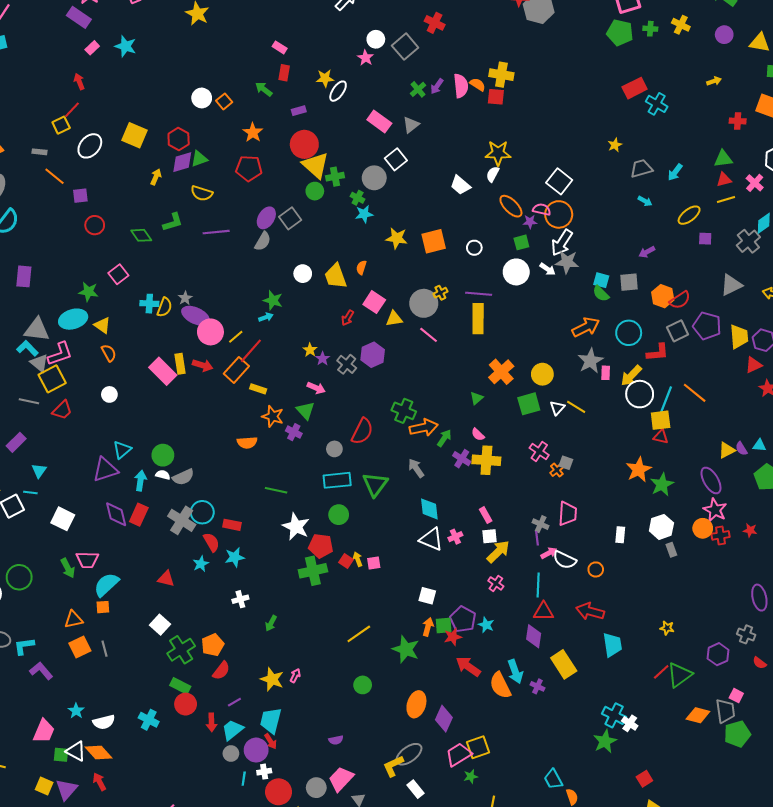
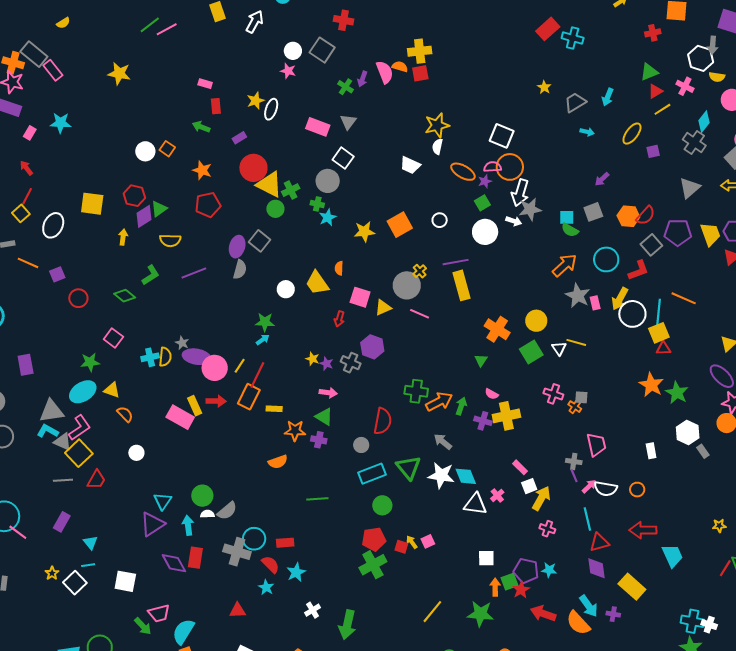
white star: (296, 527) -> (441, 475), moved
green arrow: (271, 623) -> (347, 625), size x1.8

